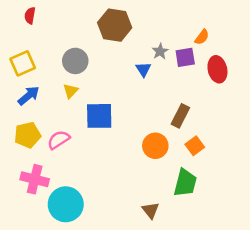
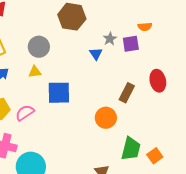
orange semicircle: (202, 37) -> (145, 27), turned 48
red ellipse: (217, 69) -> (158, 81), moved
yellow triangle: (70, 91) -> (35, 72), turned 40
orange square: (195, 146) -> (155, 156), moved

